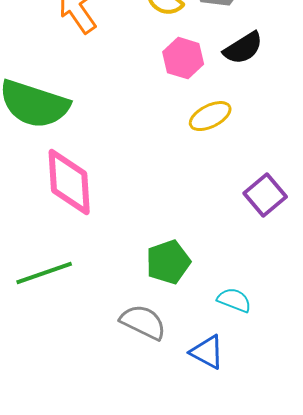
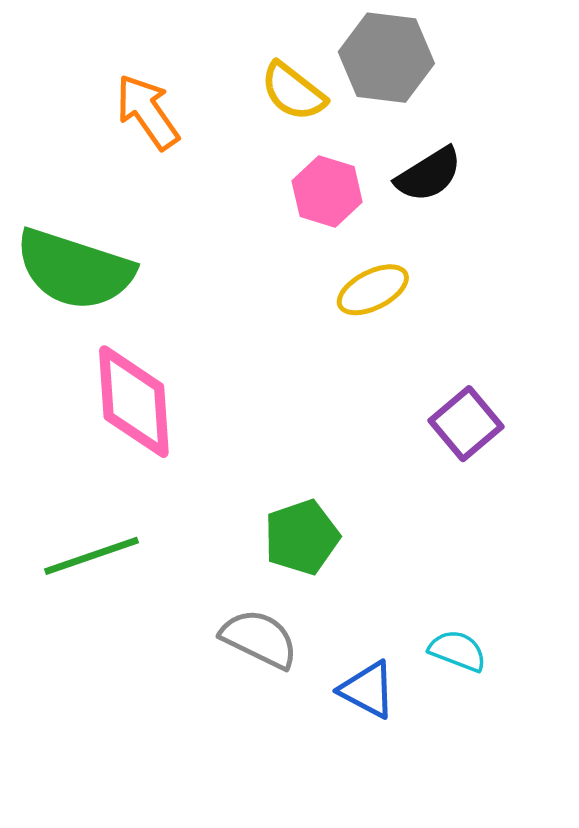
cyan semicircle: (234, 300) -> (458, 651), moved

